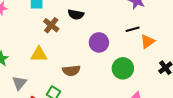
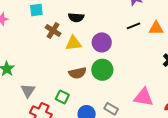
orange triangle: (148, 41) -> (156, 28), moved, turned 42
yellow triangle: (39, 54) -> (73, 43), moved
green circle: (123, 68) -> (102, 70), moved

